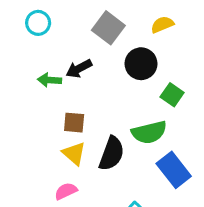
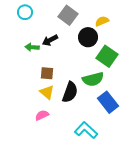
yellow semicircle: (162, 25) -> (102, 21), moved
green square: (172, 95) -> (107, 56), size x1.5

